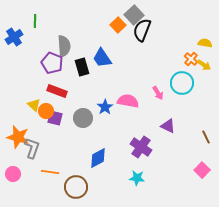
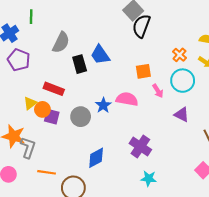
orange square: (118, 25) -> (143, 71), moved, turned 35
gray semicircle: (64, 46) -> (61, 42), turned 30
orange cross: (191, 59) -> (180, 55), moved
purple pentagon: (52, 63) -> (19, 60), moved
yellow triangle: (34, 105) -> (30, 103), turned 40
purple triangle: (168, 126) -> (182, 115), moved
cyan star: (137, 178) -> (149, 178), moved

